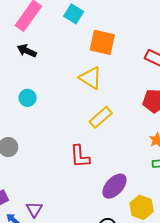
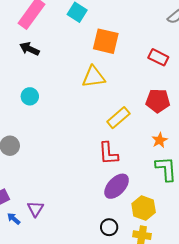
yellow triangle: (91, 78) -> (94, 77), turned -40
yellow rectangle: (101, 117) -> (118, 118), moved
red L-shape: (80, 156) -> (108, 153), moved

